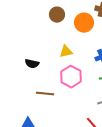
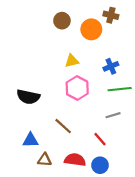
black semicircle: (32, 64) -> (28, 97), moved, size x1.5
brown line: (45, 94) -> (63, 126), moved, turned 36

